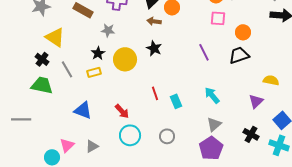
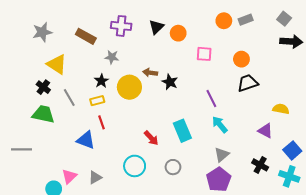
pink square: (218, 18) -> (204, 54), moved
brown arrow: (154, 21) -> (150, 73), moved
orange circle: (243, 32) -> (241, 59), moved
black star: (154, 48) -> (170, 82), moved
purple line: (204, 52) -> (211, 99), moved
red line: (155, 93) -> (101, 122), moved
cyan rectangle: (176, 101) -> (182, 131), size x1.5
purple triangle: (256, 101) -> (265, 131), turned -49
red arrow: (122, 111) -> (151, 138), moved

